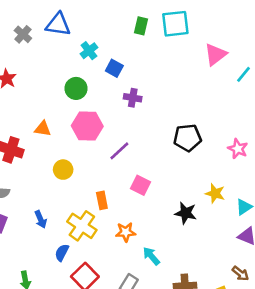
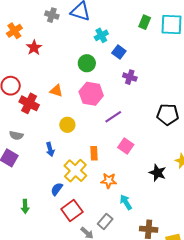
gray cross: (23, 34) -> (52, 15), turned -32
blue arrow: (41, 219) -> (50, 149), moved

